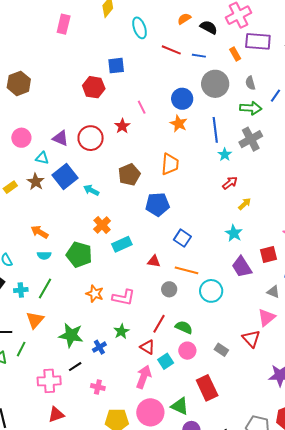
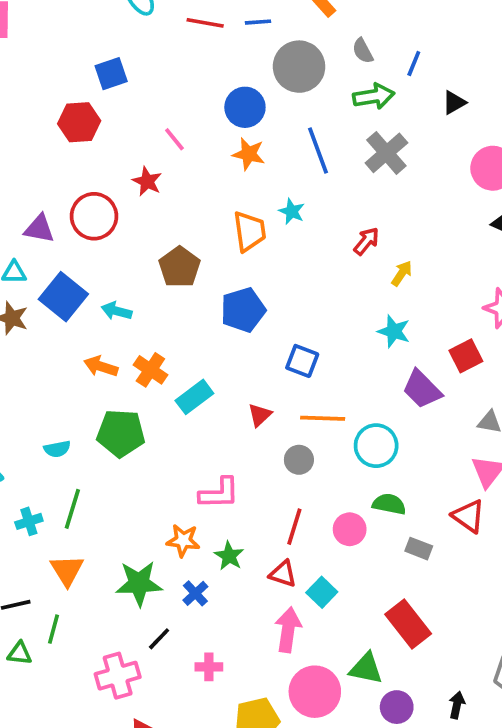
cyan star: (225, 155) -> (292, 211), moved
orange arrow: (40, 232) -> (101, 366), moved
red triangle: (154, 261) -> (260, 415), turned -40
orange star: (95, 294) -> (183, 540), moved
green semicircle: (184, 327) -> (389, 504), moved
pink circle: (187, 351) -> (350, 529), moved

